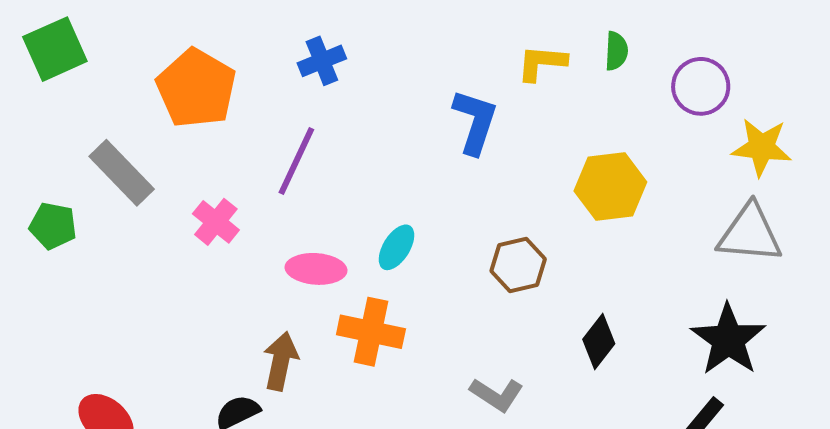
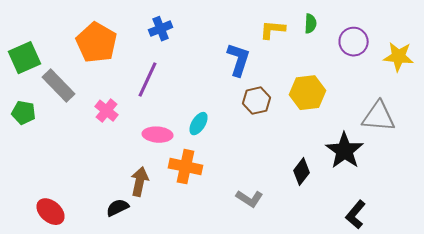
green square: (55, 49) -> (25, 58), moved
yellow star: (762, 147) -> (399, 57), moved
brown hexagon: (518, 265) -> (257, 101), moved
black star: (728, 340) -> (345, 151), moved

